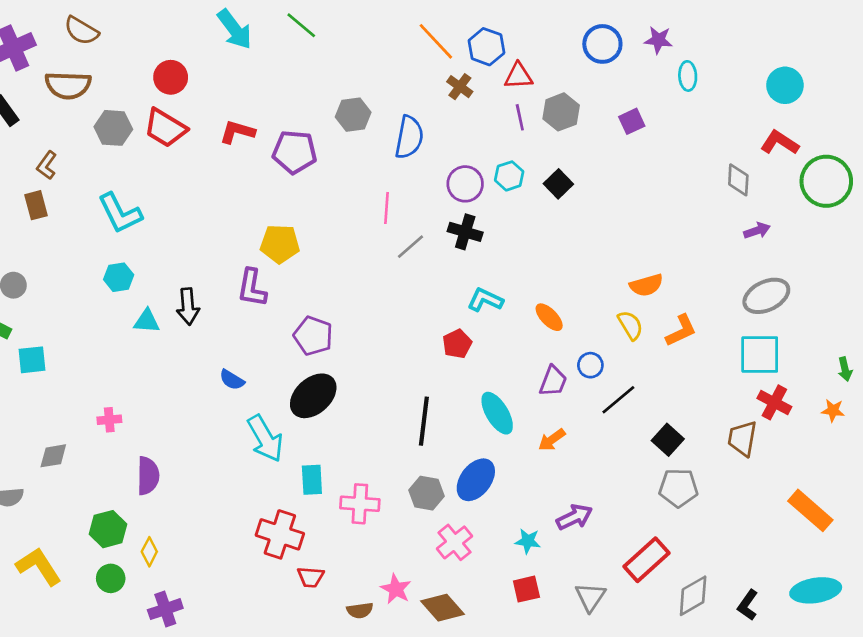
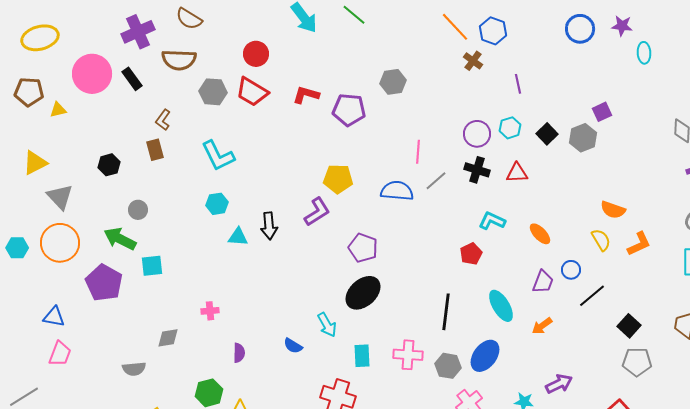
red triangle: (518, 76) -> (517, 173), moved
gray hexagon: (561, 112) -> (583, 138), moved
purple square: (632, 121) -> (602, 112), moved
blue semicircle: (409, 137) -> (397, 191), moved, turned -96
orange semicircle: (646, 285) -> (613, 210), turned 35
purple L-shape: (252, 288) -> (317, 212), turned -132
blue semicircle: (232, 380) -> (293, 346), moved
cyan arrow: (265, 438) -> (327, 325), size x0.7
purple semicircle: (148, 476) -> (239, 353), size x0.7
pink cross: (360, 504) -> (408, 355), moved

